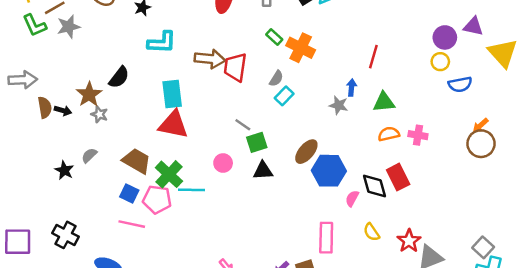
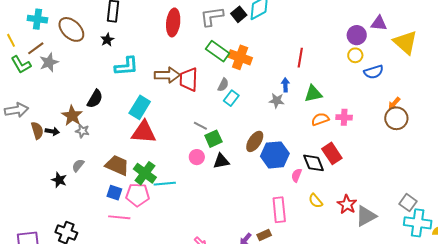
green rectangle: (274, 37) -> (218, 51), size x1.6
cyan rectangle: (172, 94) -> (140, 107), turned 45
pink circle: (223, 163) -> (197, 157), moved

